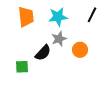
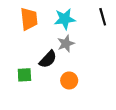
black line: (92, 15) -> (103, 17), turned -42
orange circle: (80, 50) -> (69, 80), moved

